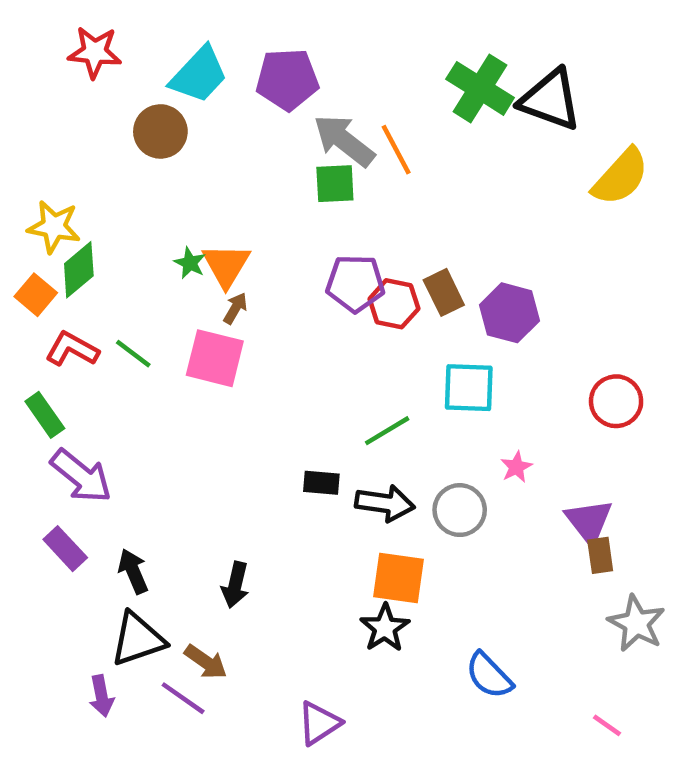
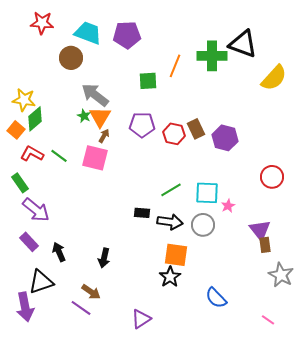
cyan trapezoid: (199, 75) -> (88, 33), turned -112
green cross: (480, 88) -> (212, 56), moved, turned -32
gray arrow: (344, 141) -> (95, 95), moved
orange line: (396, 150) -> (175, 66), turned 50
purple pentagon: (355, 283) -> (142, 125), moved
cyan square: (469, 388) -> (207, 193), moved
black triangle: (138, 639) -> (41, 282), moved
purple arrow: (101, 696) -> (25, 307), moved, size x1.6

